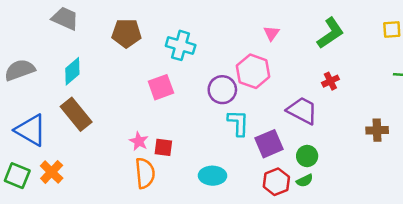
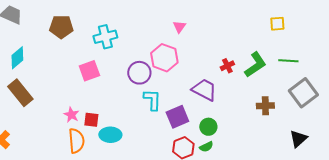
green L-shape: (330, 33) -> (255, 65), moved
cyan cross: (181, 45) -> (105, 37), turned -30
cyan ellipse: (212, 176) -> (110, 135), moved

